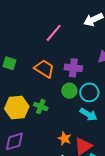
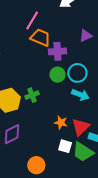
orange trapezoid: (44, 69) -> (40, 38), moved
green cross: (41, 107) -> (32, 95), turned -32

